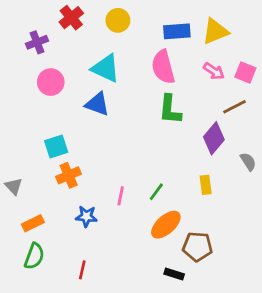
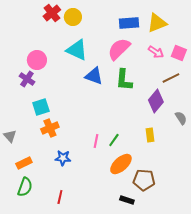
yellow circle: (118, 20) -> (73, 17), moved
purple cross: (37, 42) -> (27, 79), moved, turned -35
pink semicircle: (163, 67) -> (119, 49), turned 60
blue triangle: (97, 104) -> (94, 76), moved
pink line: (121, 196) -> (96, 141), moved

